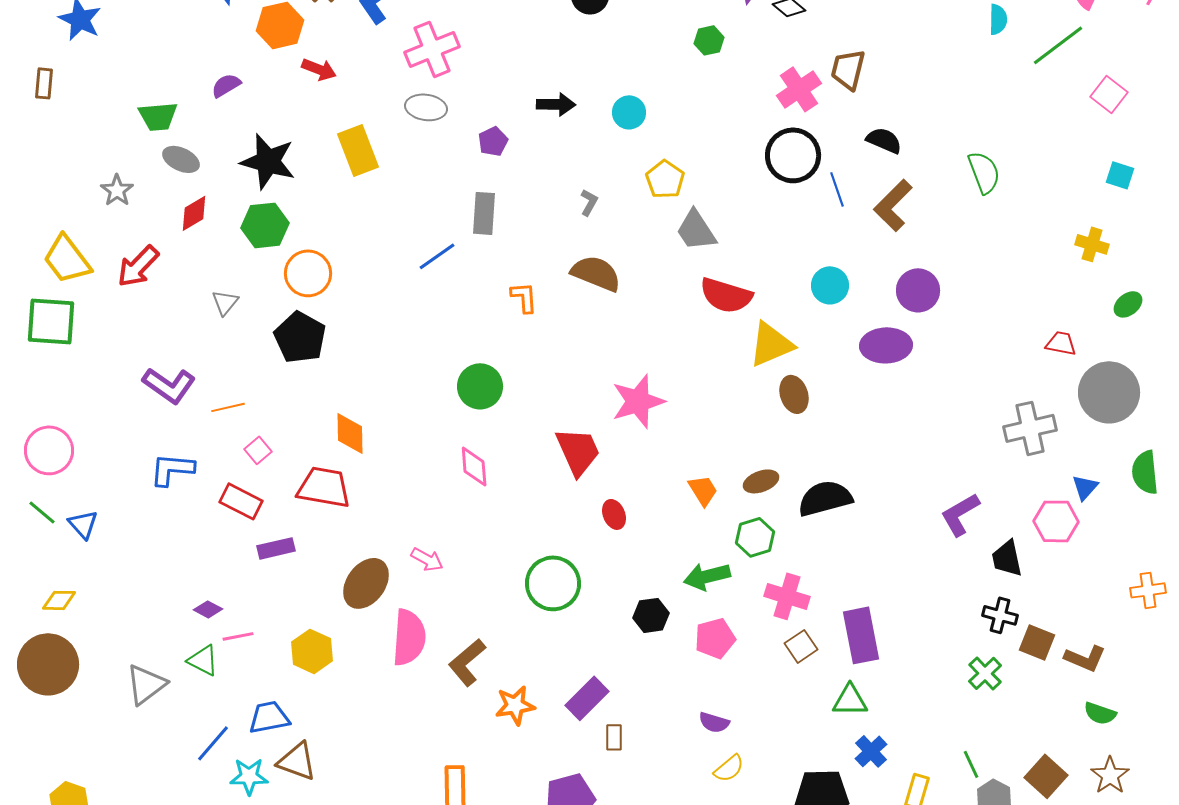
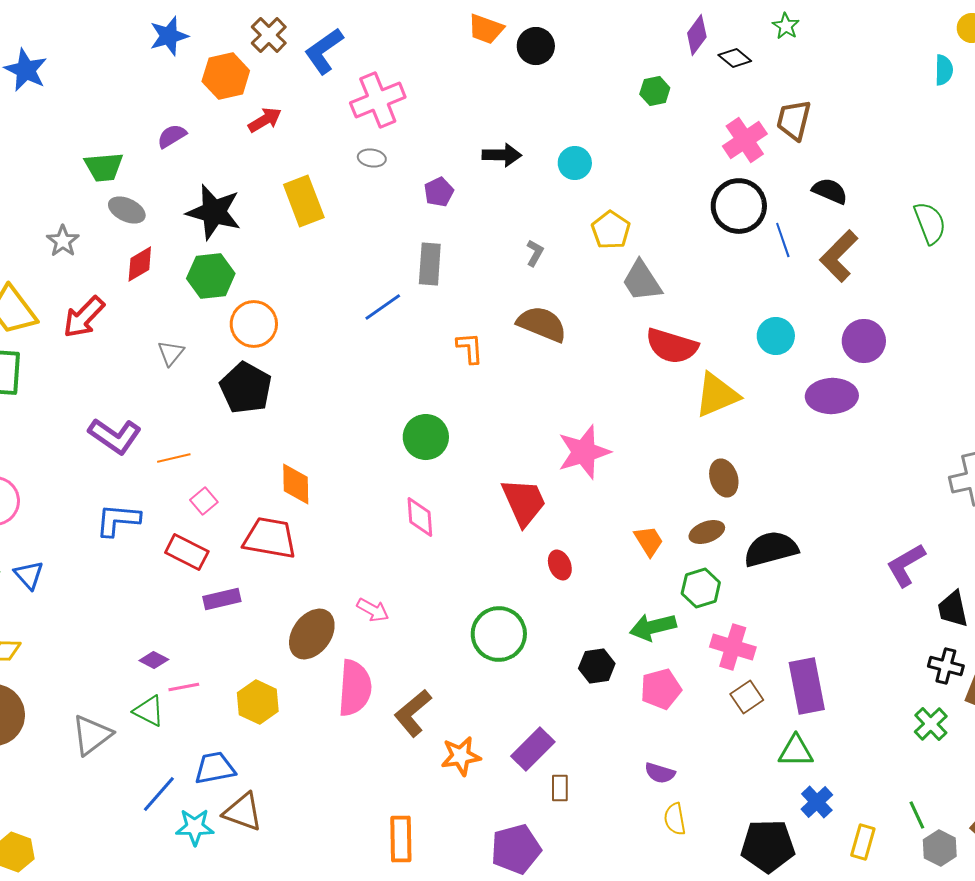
red arrow: (319, 69) -> (265, 120), turned -52
gray ellipse: (426, 107) -> (372, 158), size x0.7
brown ellipse: (794, 394) -> (724, 478), moved
yellow semicircle: (729, 768) -> (675, 819), turned 120

